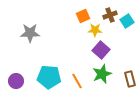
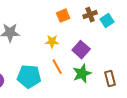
yellow star: (95, 30) -> (52, 42), moved
orange line: (77, 81) -> (57, 67), moved

